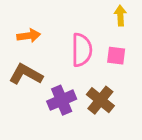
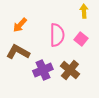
orange arrow: (29, 36) -> (20, 25), turned 140
pink square: (116, 56) -> (81, 39), turned 32

